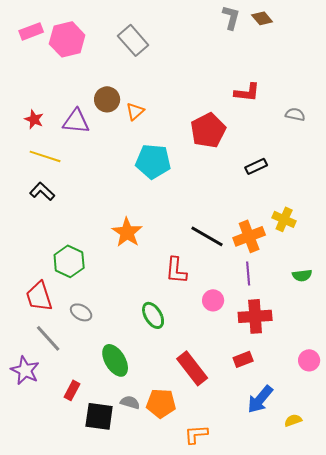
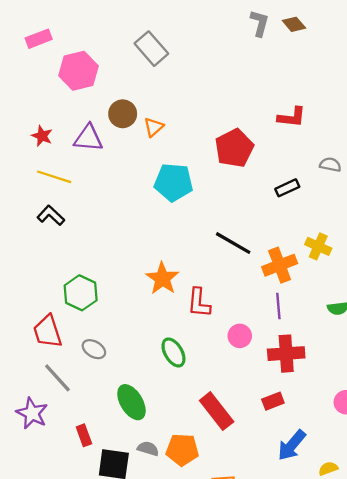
pink hexagon: (67, 39) -> (78, 71), moved
red L-shape: (247, 92) -> (292, 117), moved
gray semicircle: (295, 114) -> (330, 165), moved
orange star: (127, 232) -> (162, 278), moved
black line: (207, 236) -> (233, 243), moved
red rectangle: (72, 390) -> (84, 435), turned -48

